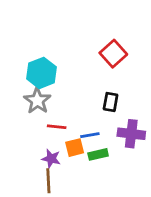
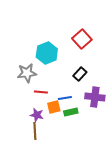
cyan hexagon: (41, 73) -> (47, 53), moved
gray star: (37, 101) -> (27, 73), turned 30
black rectangle: (111, 102) -> (80, 74), turned 32

